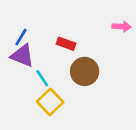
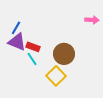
red rectangle: (66, 44) -> (33, 47), moved
yellow square: (50, 102) -> (56, 76), moved

